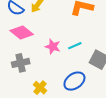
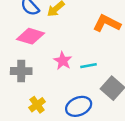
pink diamond: (22, 33) -> (31, 36), turned -35

